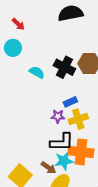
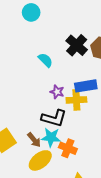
cyan semicircle: (37, 72) -> (45, 60), moved
blue rectangle: (70, 102) -> (86, 86), moved, size x1.5
orange cross: (81, 152) -> (68, 148), moved, size x0.7

